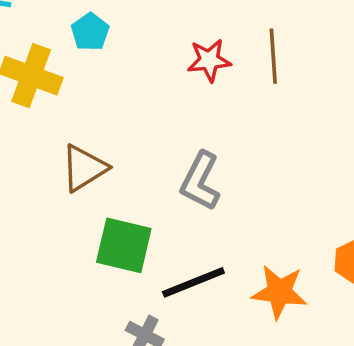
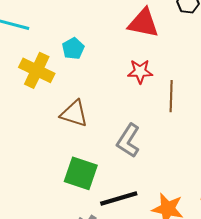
brown line: (273, 56) -> (171, 96), moved
brown triangle: (84, 168) -> (74, 114), moved, turned 44

